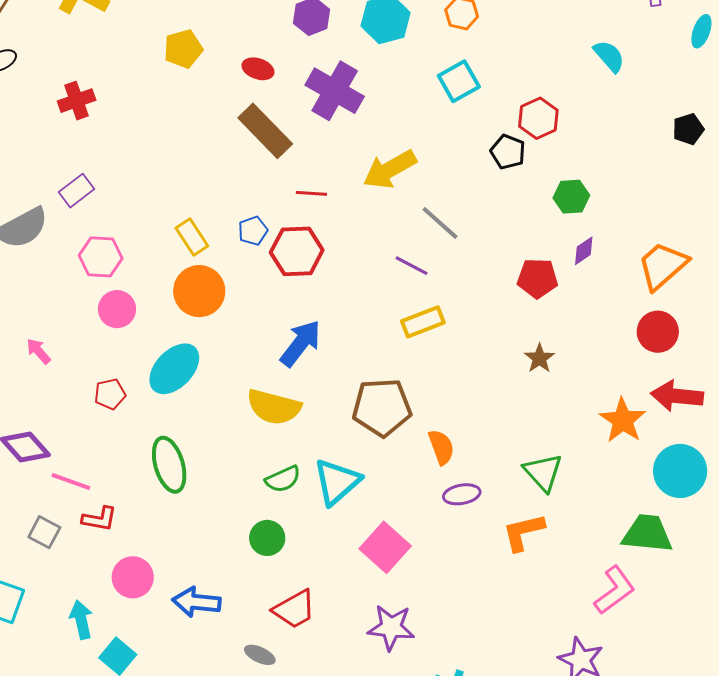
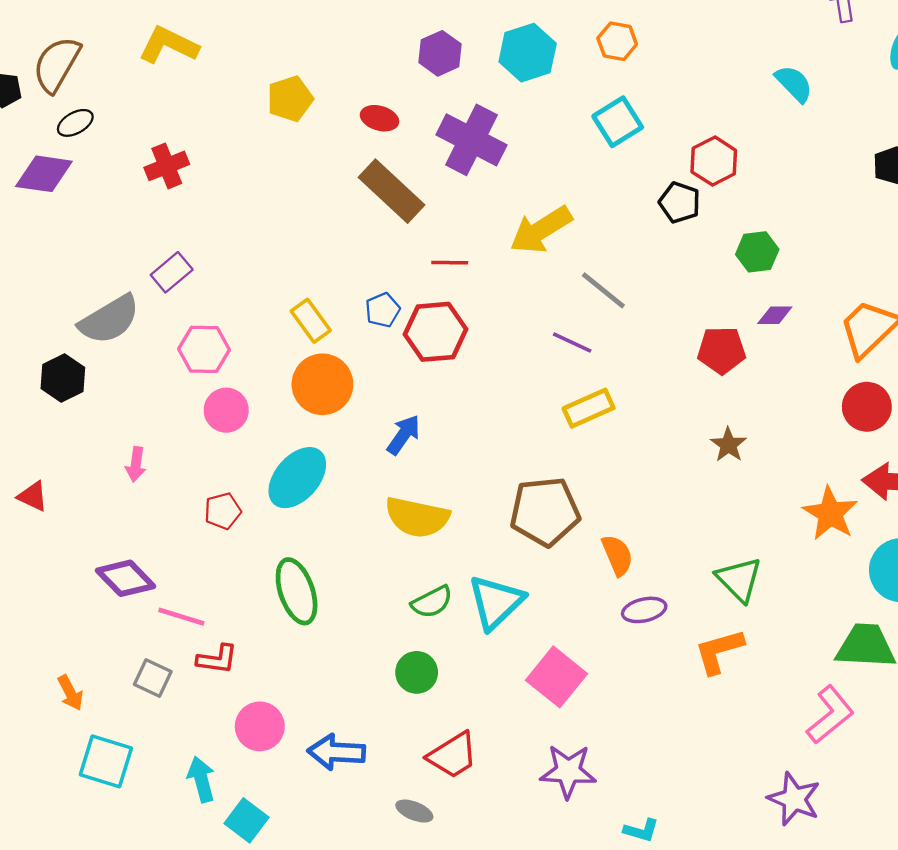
purple diamond: (584, 251) -> (775, 315), turned 36
blue arrow: (301, 343) -> (404, 435), moved, size x0.7
pink arrow: (38, 351) -> (136, 464), turned -128

